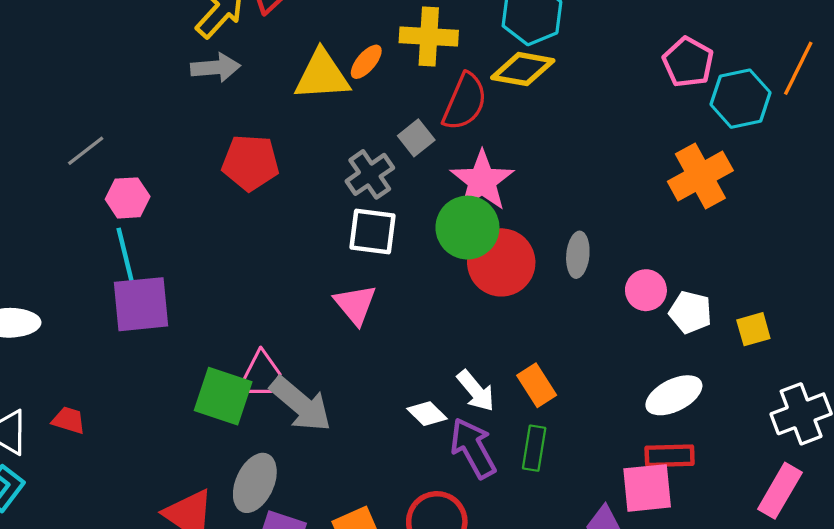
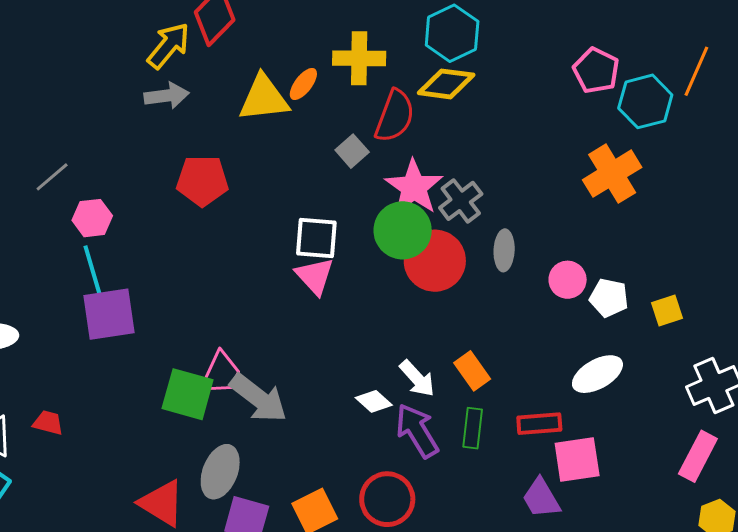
gray cross: (370, 174) -> (461, 201), moved
pink triangle: (355, 304) -> (315, 276), moved
red rectangle: (670, 456) -> (539, 424), moved

